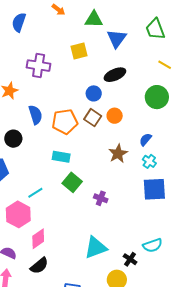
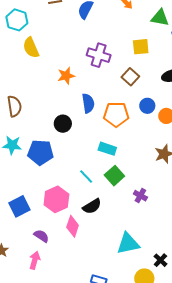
blue circle: (94, 93) -> (147, 106), moved
brown square: (93, 118) -> (130, 77), moved
cyan line: (35, 193) -> (86, 176), moved, turned 70
pink diamond: (38, 239) -> (73, 226), turned -45
black semicircle: (39, 266) -> (92, 206), moved

